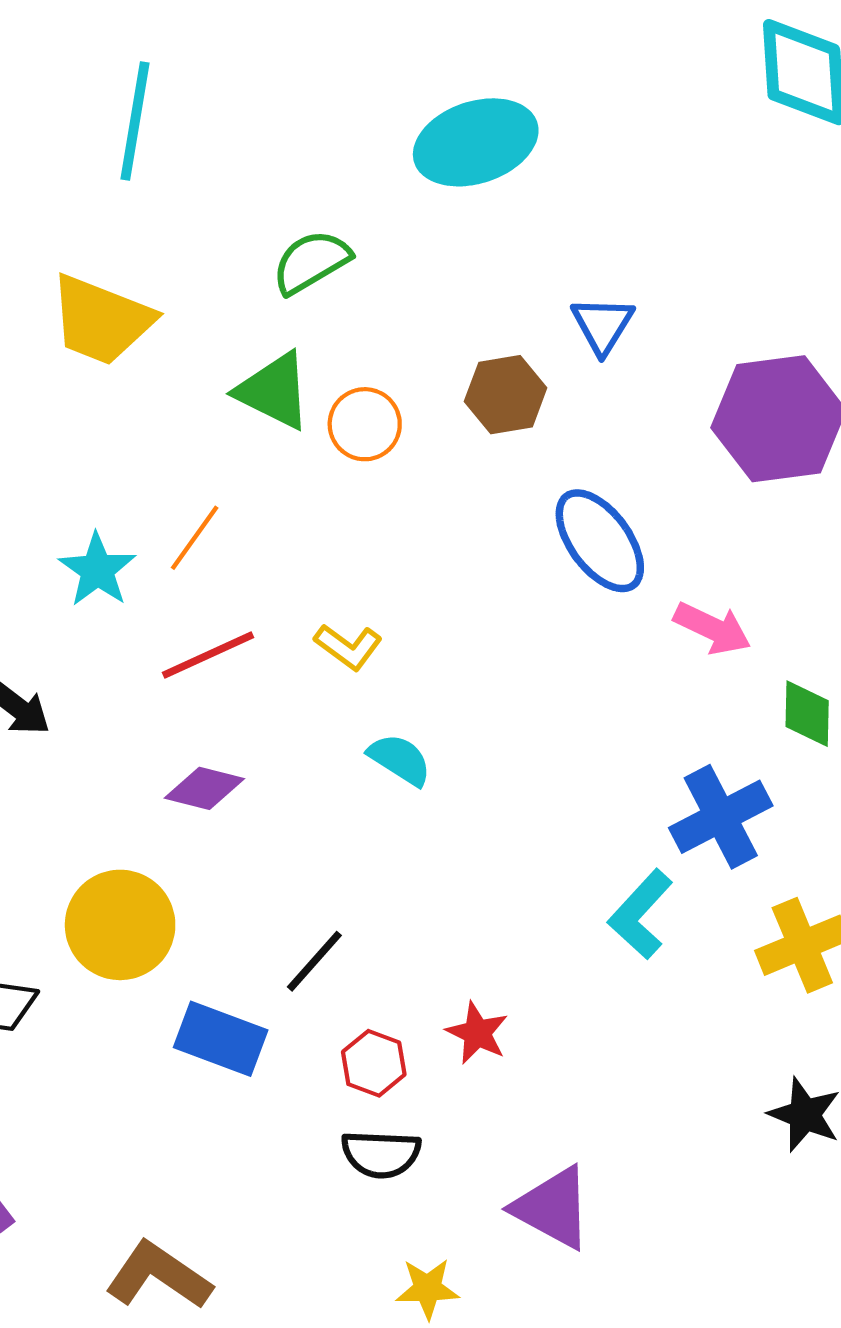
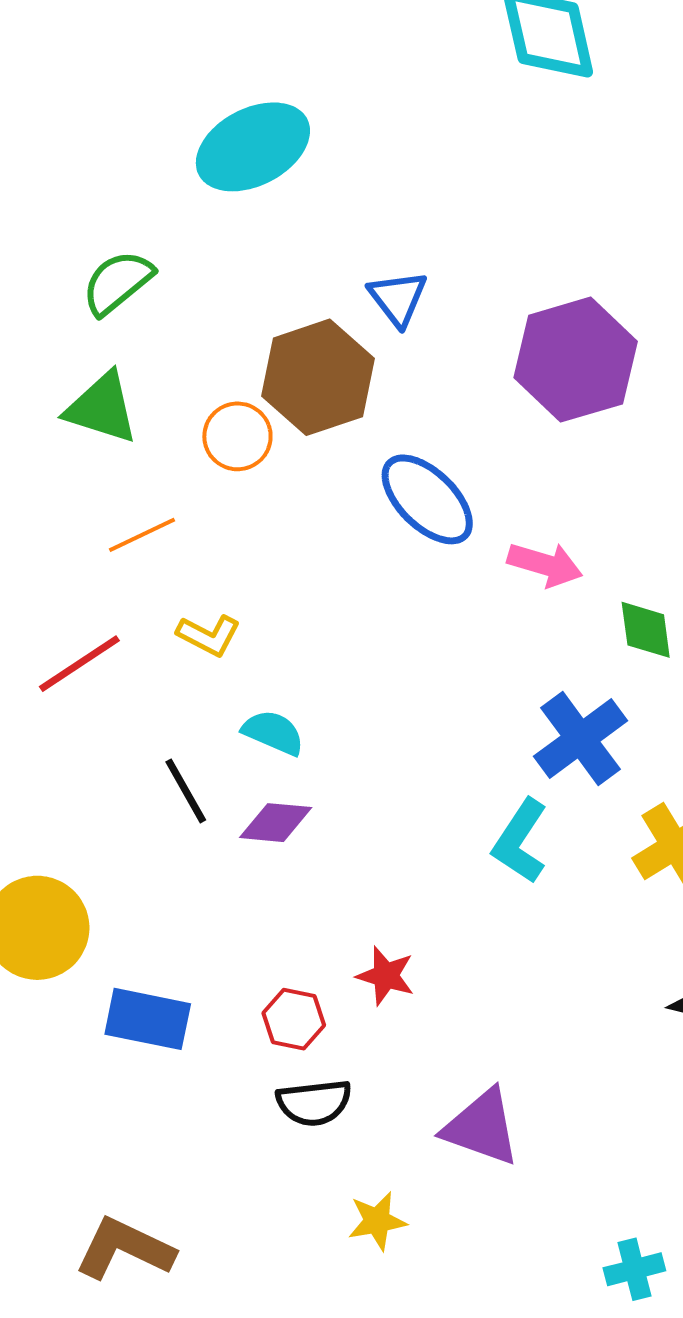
brown hexagon: (506, 395) -> (318, 377), size x1.5
orange circle: (365, 424) -> (237, 436), moved
orange line: (195, 538) -> (142, 535), moved, turned 38
purple diamond: (204, 788) -> (276, 823), moved
black line: (314, 961) -> (186, 791), moved, turned -62

